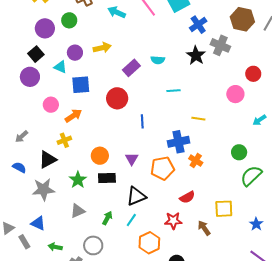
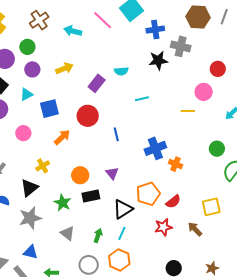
blue cross: (198, 25) -> (155, 30), turned 36
purple circle: (75, 53) -> (32, 69), moved
black star: (196, 55) -> (158, 60), turned -30
cyan triangle: (60, 67) -> (26, 94), turned -40
orange arrow: (73, 116) -> (62, 137), moved
yellow line: (198, 119) -> (188, 111), moved
orange pentagon: (162, 168) -> (148, 194), moved
gray triangle: (78, 211) -> (67, 233), turned -49
orange hexagon: (149, 243) -> (119, 260), moved

